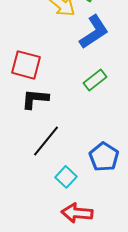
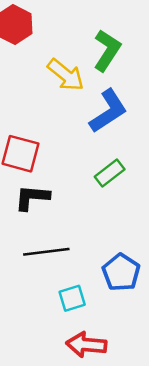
black line: (46, 141) -> (46, 252), turned 44
cyan square: (66, 177) -> (72, 298), turned 30

